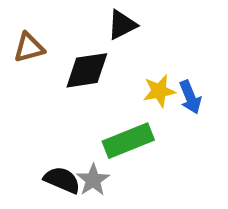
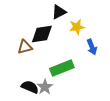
brown triangle: (29, 48) -> (25, 47), moved
yellow star: (159, 91) -> (77, 27), moved

